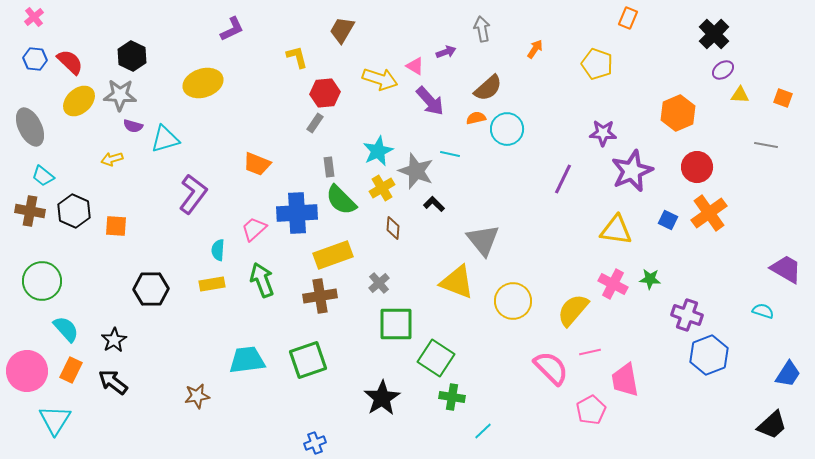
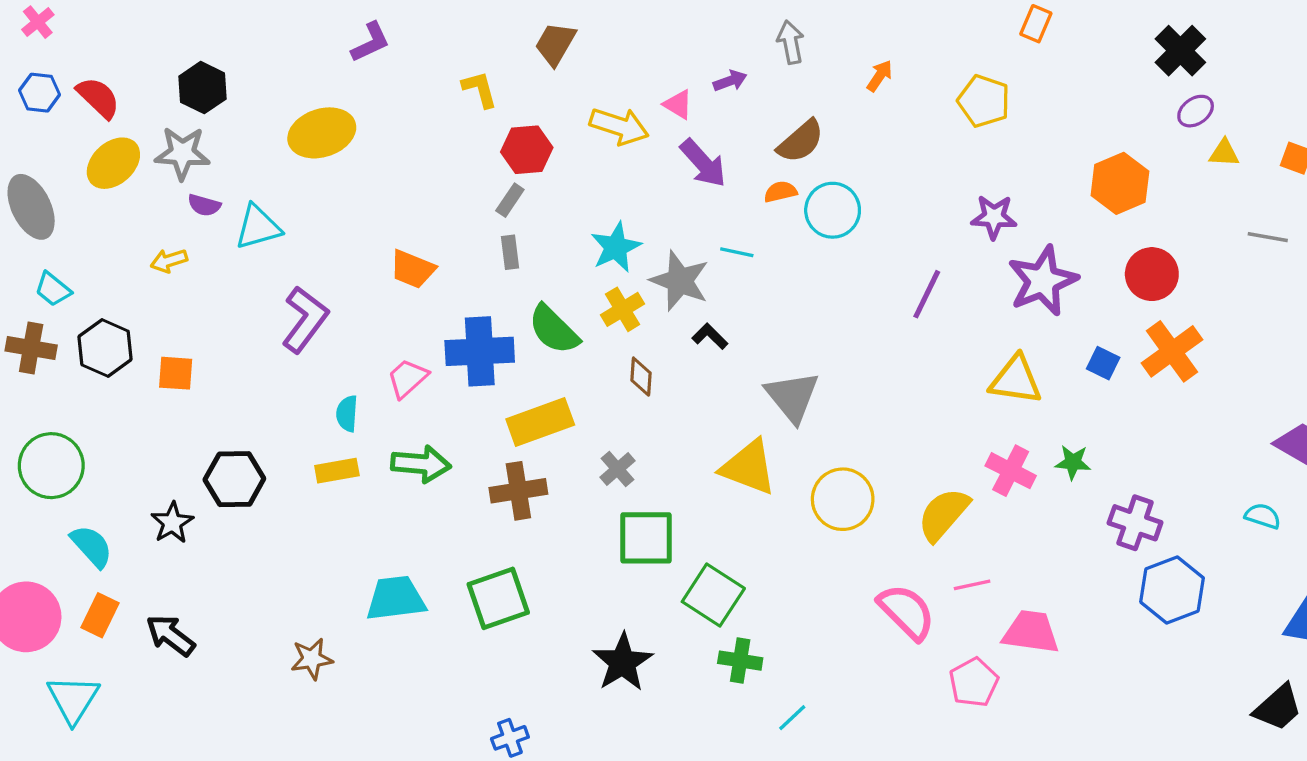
gray rectangle: (329, 167) -> (510, 252), moved
green arrow: (262, 280) -> (421, 464), turned 116
black star: (114, 340) -> (172, 523), moved
pink trapezoid: (625, 380) -> (1031, 632), turned 108

